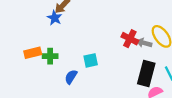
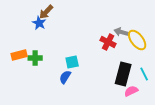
gray arrow: (144, 43) -> (121, 32), moved
blue semicircle: (71, 77) -> (65, 77), moved

